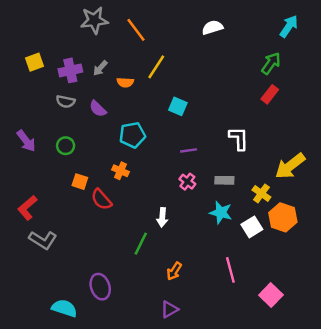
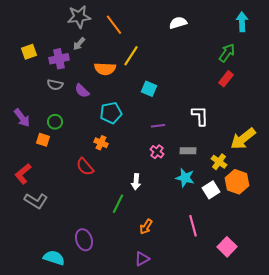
cyan arrow: (289, 26) -> (242, 22), turned -36
gray arrow: (100, 68) -> (79, 44), moved
orange semicircle: (125, 82) -> (105, 69), size x1.5
orange square: (80, 182) -> (43, 140), moved

